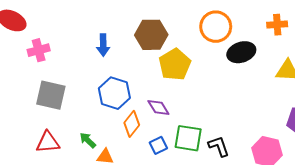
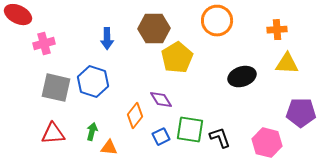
orange cross: (277, 25) -> (277, 30), moved
black ellipse: (241, 52) -> (242, 77), moved
blue hexagon: (114, 93) -> (93, 82), moved
green arrow: (88, 140) -> (92, 132), turned 60

